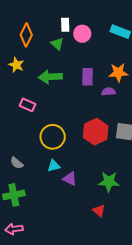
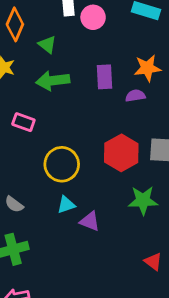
green triangle: (57, 44) -> (47, 45), moved
green star: (109, 182) -> (143, 200), moved
red triangle: (99, 211) -> (153, 262), moved

